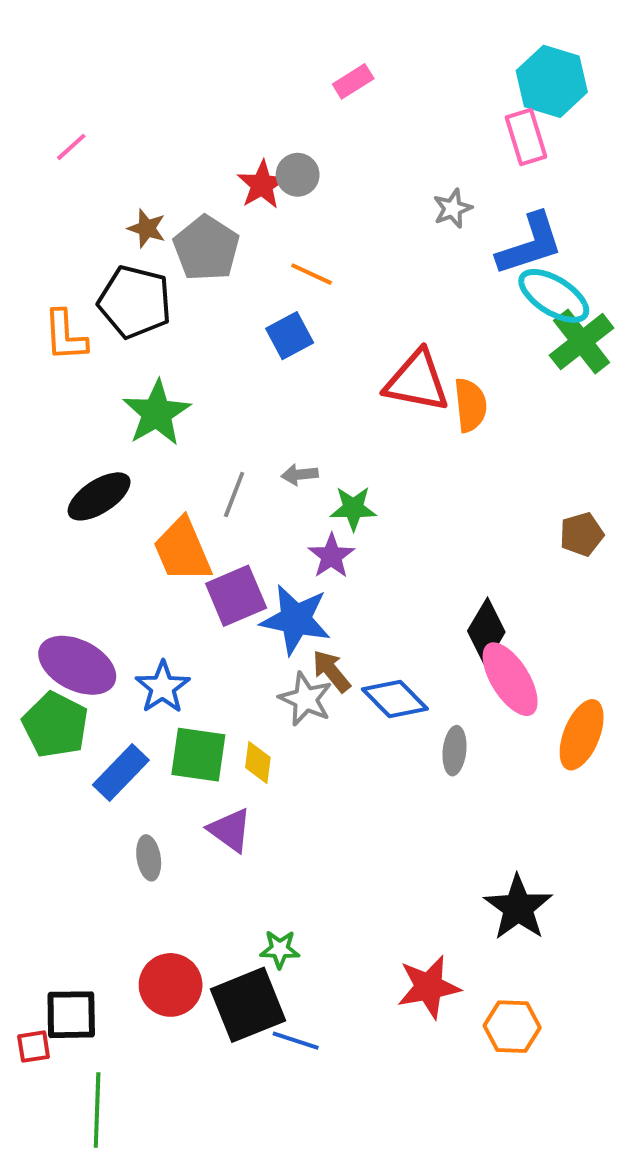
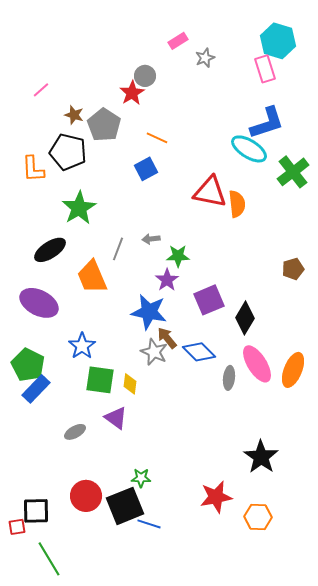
pink line: (71, 147) -> (41, 90), moved
gray circle: (298, 175) -> (145, 76), moved
gray star: (453, 209) -> (205, 58), moved
cyan ellipse: (554, 296) -> (249, 149), moved
purple square: (236, 596) -> (209, 300), moved
purple ellipse: (77, 665) -> (39, 303), moved
pink ellipse: (510, 679) -> (257, 364), moved
blue rectangle: (121, 772) -> (36, 389), moved
gray ellipse: (149, 858) -> (75, 432), turned 70
green line: (97, 1110) -> (49, 559), turned -33

